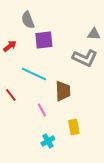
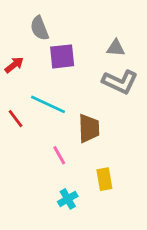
gray triangle: (94, 34) -> (116, 48), moved
red line: (11, 95) -> (16, 119), moved

